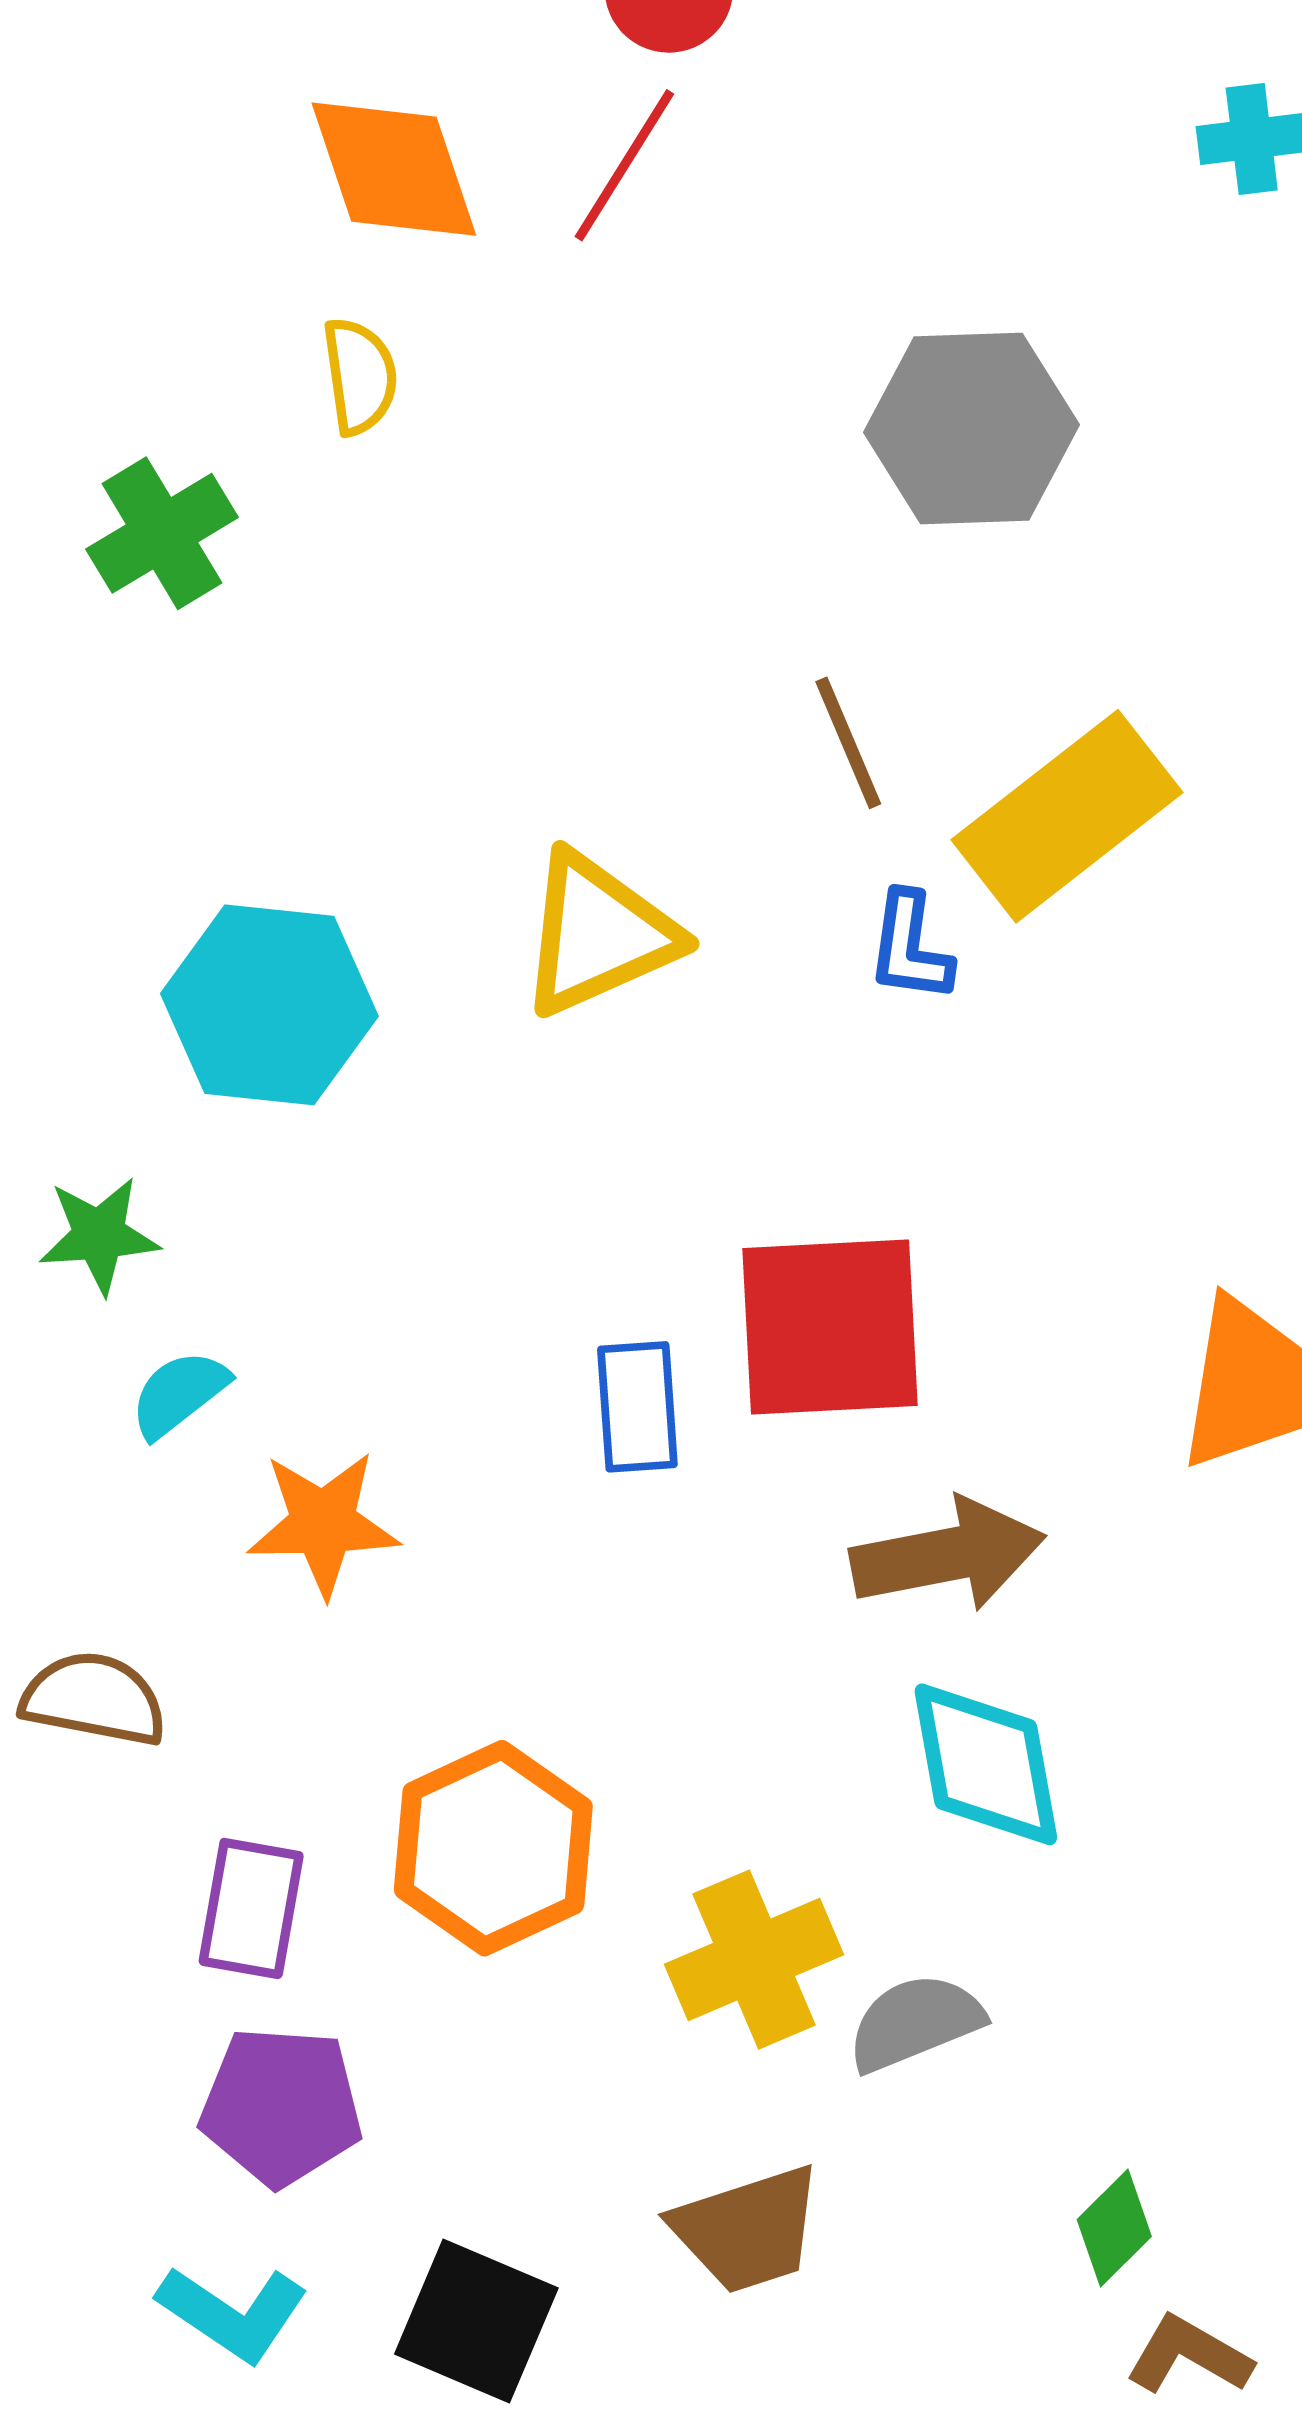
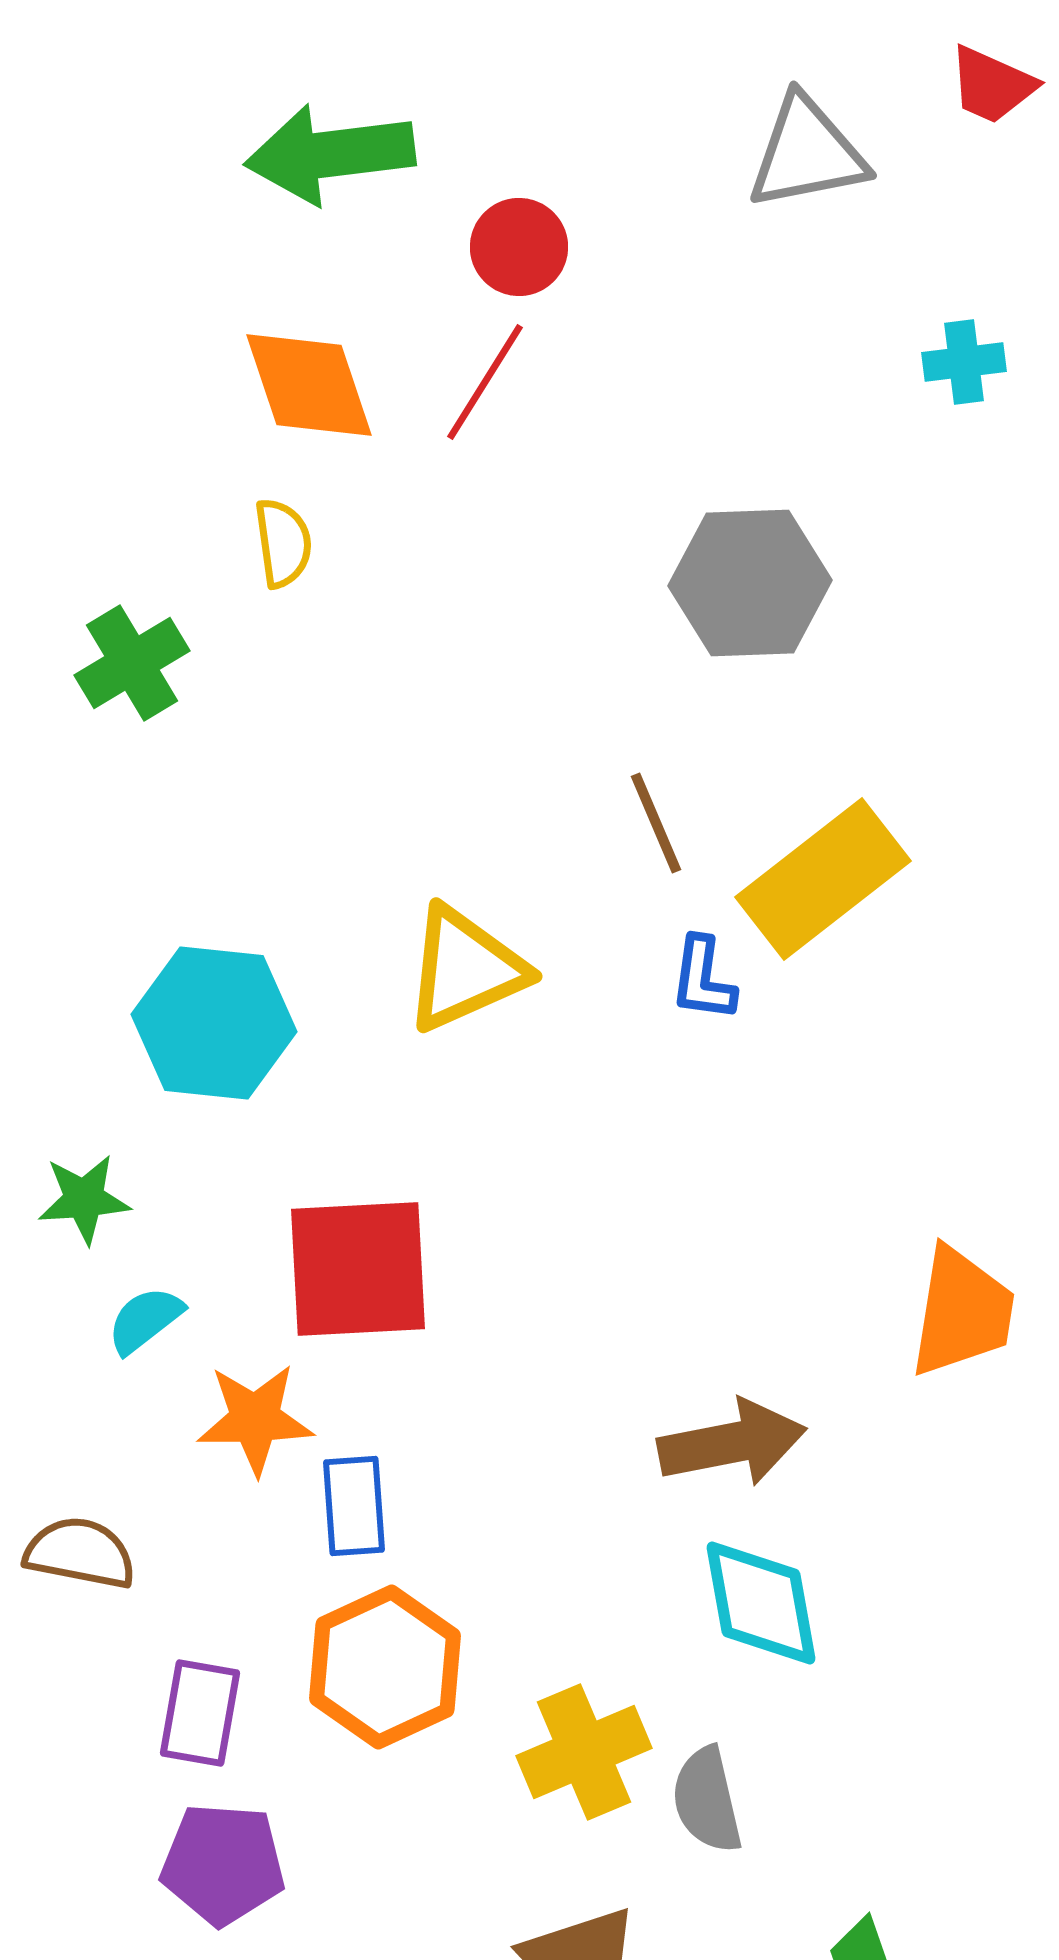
red square: (830, 1327) -> (358, 1269), moved
blue rectangle: (637, 1407) -> (354, 1506), moved
gray semicircle: (915, 2022) -> (707, 1800), turned -81

